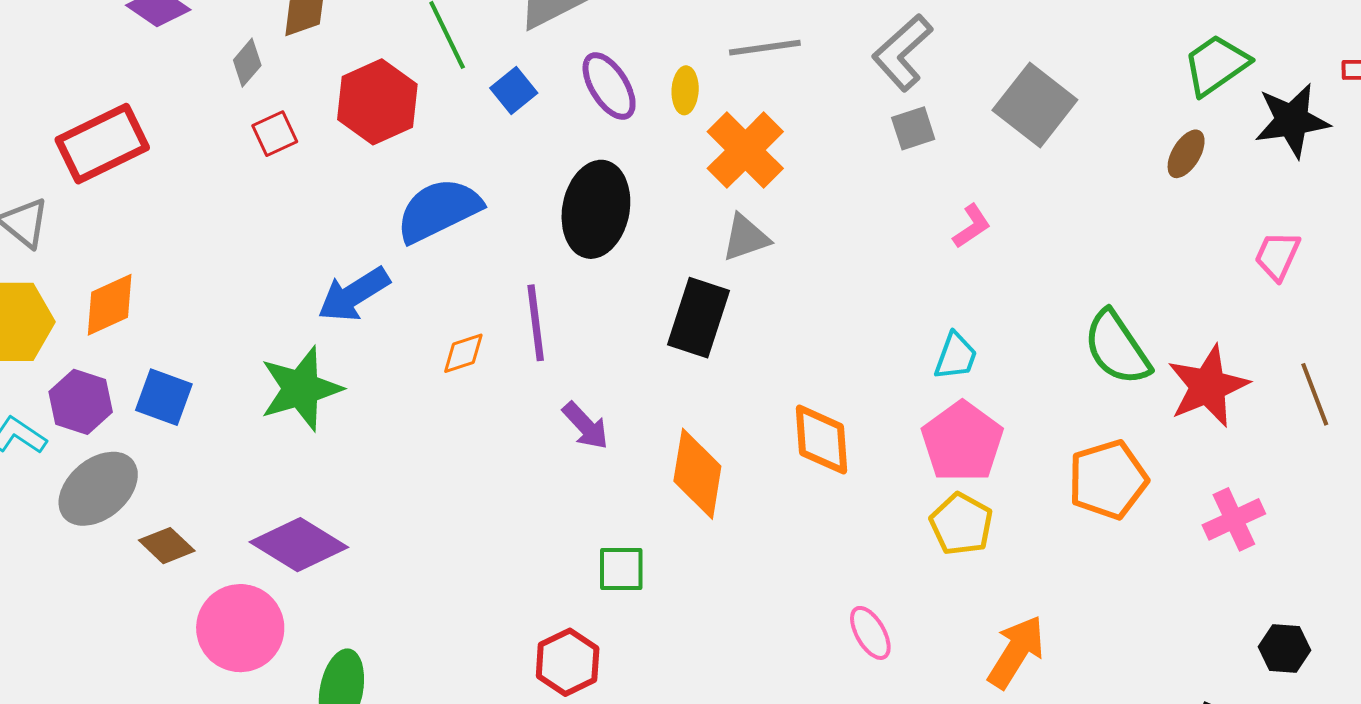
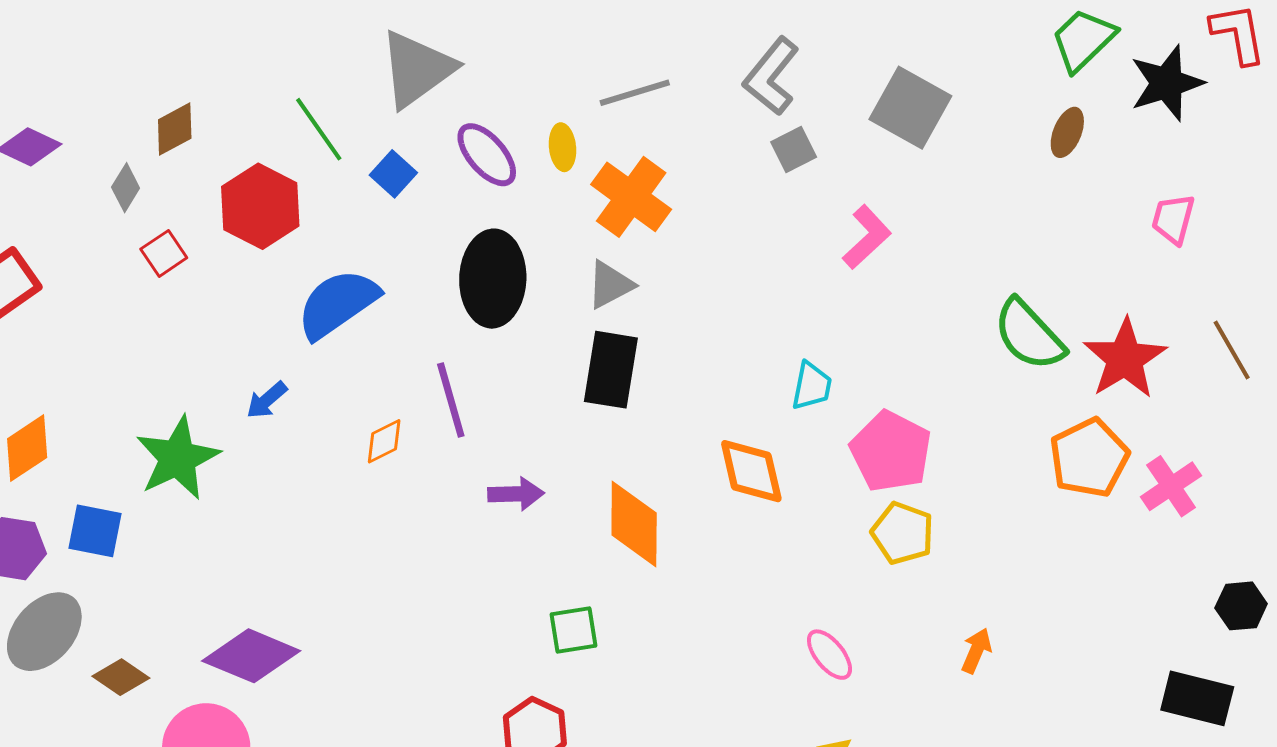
pink L-shape: (972, 226) -> (867, 237), size x1.4
gray triangle: (746, 238) -> (610, 285), moved
blue arrow: (354, 294) -> (267, 400), size x0.6
cyan trapezoid: (956, 356) -> (812, 386), moved
green star: (301, 389) -> (178, 458), moved
purple arrow: (585, 426) -> (516, 494), turned -40
orange pentagon: (1108, 480) -> (1089, 458), moved
orange arrow: (1016, 652) -> (976, 651), size x0.6

